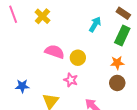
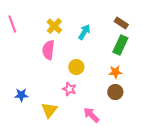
yellow cross: (42, 16) -> (54, 26), moved
cyan arrow: (95, 24) -> (84, 32), moved
pink semicircle: (55, 52) -> (48, 50), moved, turned -102

